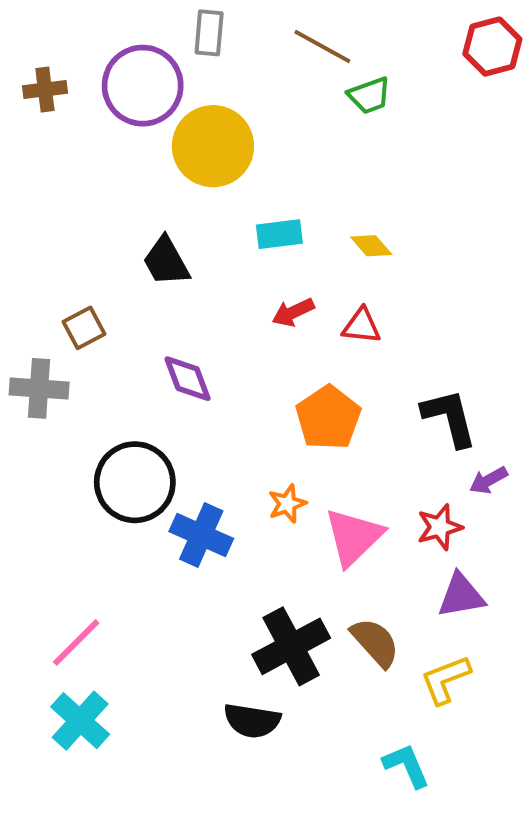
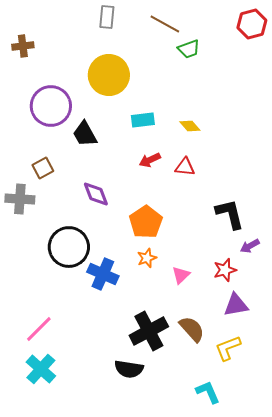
purple circle: (143, 86) -> (51, 106), moved
orange pentagon: (328, 418) -> (146, 222), moved
pink triangle: (354, 537) -> (181, 275), size x0.6

